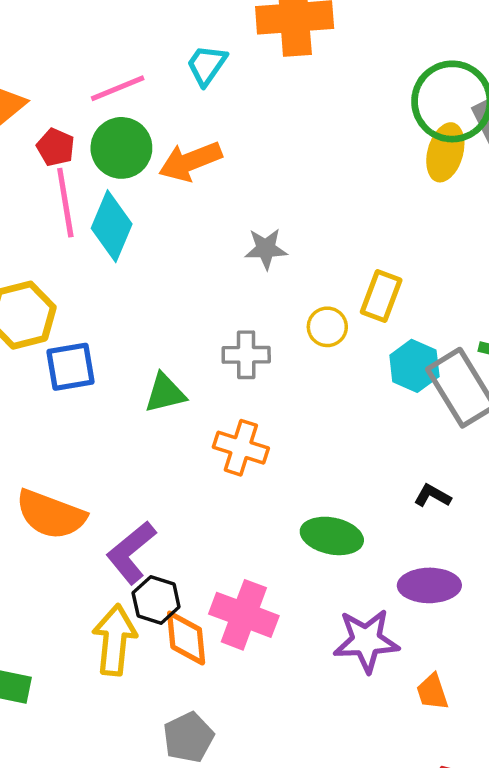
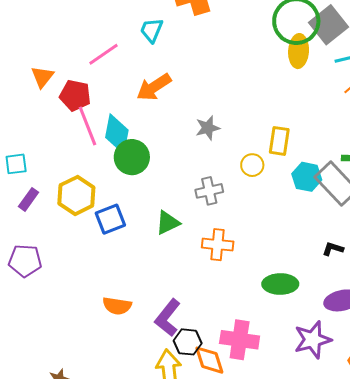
red pentagon: (56, 147) -> (75, 95), size x1.4
green circle: (121, 148) -> (132, 157), moved
orange semicircle: (51, 514) -> (117, 306), size x0.7

